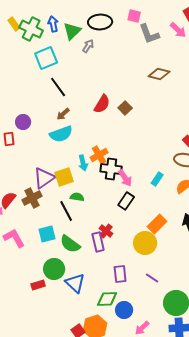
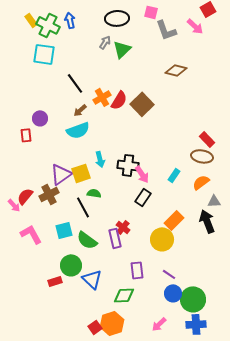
green triangle: (72, 31) -> (122, 49), moved
cyan square: (46, 58) -> (44, 54), moved, turned 30
brown square: (125, 108) -> (142, 104), size x1.6
orange cross: (99, 155) -> (102, 97), moved
blue circle: (124, 310) -> (173, 293), moved

